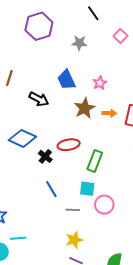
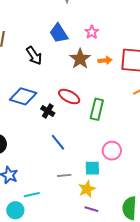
black arrow: (39, 99) -> (34, 56), turned 36
red ellipse: (69, 145) -> (69, 97), turned 45
cyan square: (87, 189) -> (92, 168), moved
gray line: (73, 210) -> (64, 175), moved

